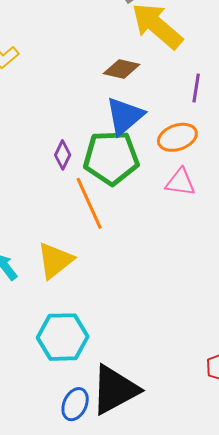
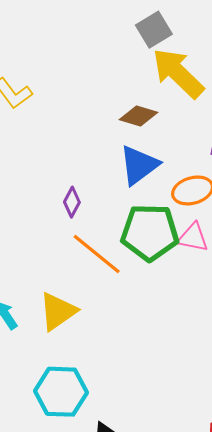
green pentagon: (111, 158) -> (150, 232), moved
orange line: (89, 203) -> (97, 254), turned -30

